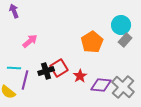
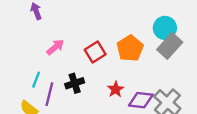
gray rectangle: (125, 40) -> (170, 46), size x1.5
cyan line: (14, 68) -> (36, 80), turned -72
red square: (59, 68) -> (95, 52), moved

